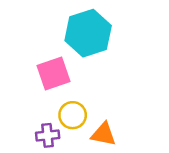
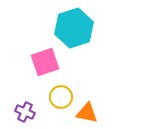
purple cross: (48, 135) -> (25, 112), moved, turned 30

